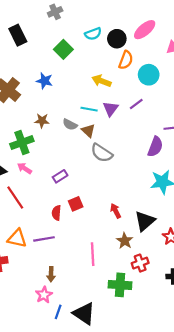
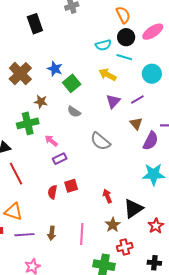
cyan semicircle: (93, 34) -> (103, 45), moved
green square: (63, 49) -> (72, 83), moved
orange semicircle: (126, 60) -> (123, 15), moved, turned -54
cyan line: (89, 109) -> (124, 57), moved
brown star: (42, 121) -> (41, 102), moved
brown triangle: (88, 131) -> (136, 123), moved
pink arrow: (24, 168) -> (51, 141), moved
purple line: (44, 239) -> (24, 235), moved
brown arrow: (51, 274) -> (52, 233), moved

